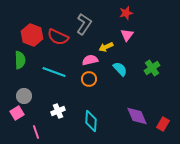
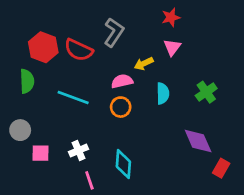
cyan semicircle: (120, 69) -> (163, 93), turned 42
gray circle: (24, 96) -> (20, 130), moved
pink square: (17, 113) -> (41, 153), moved, turned 32
purple diamond: (137, 116) -> (198, 141), moved
pink line: (36, 132) -> (89, 180), moved

